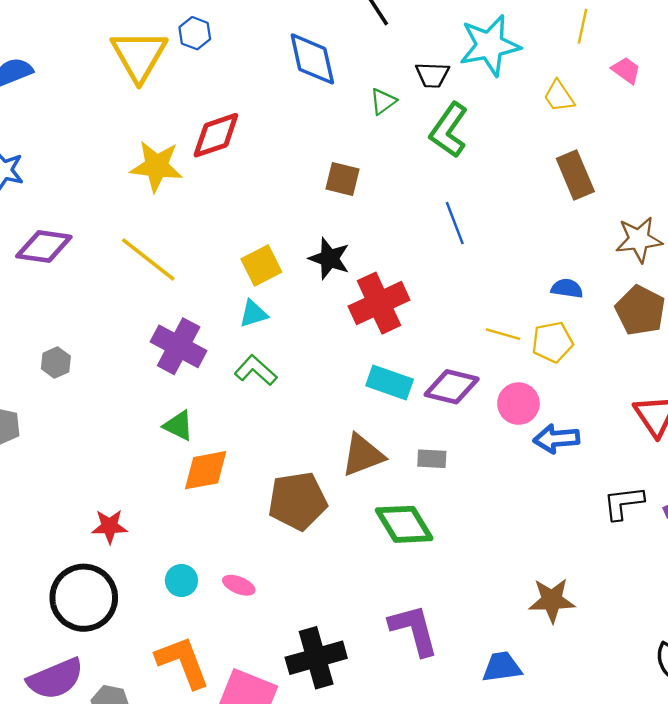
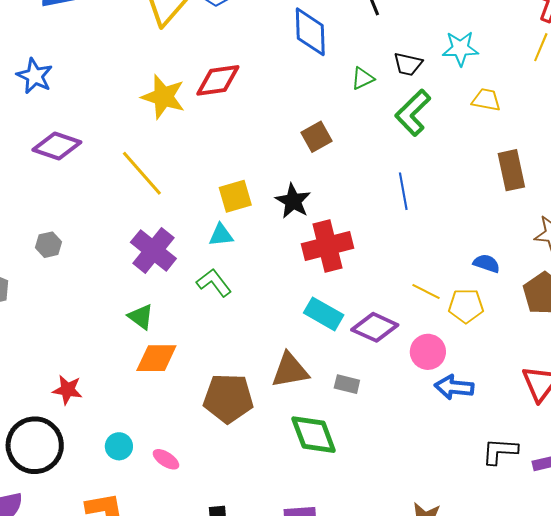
cyan star: (490, 45) -> (460, 48), size x0.7
yellow trapezoid: (559, 96) -> (486, 100), moved, turned 124
brown square: (342, 179) -> (317, 137), turned 36

